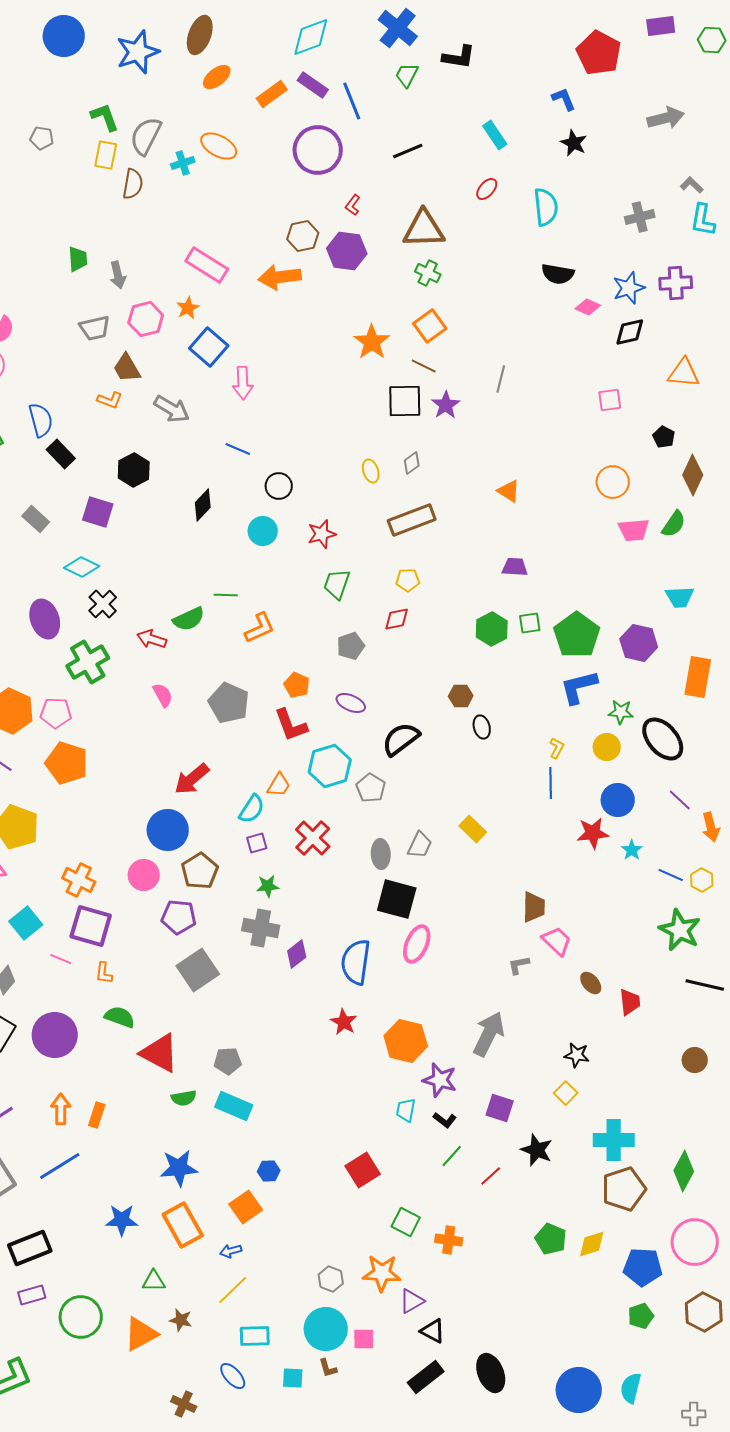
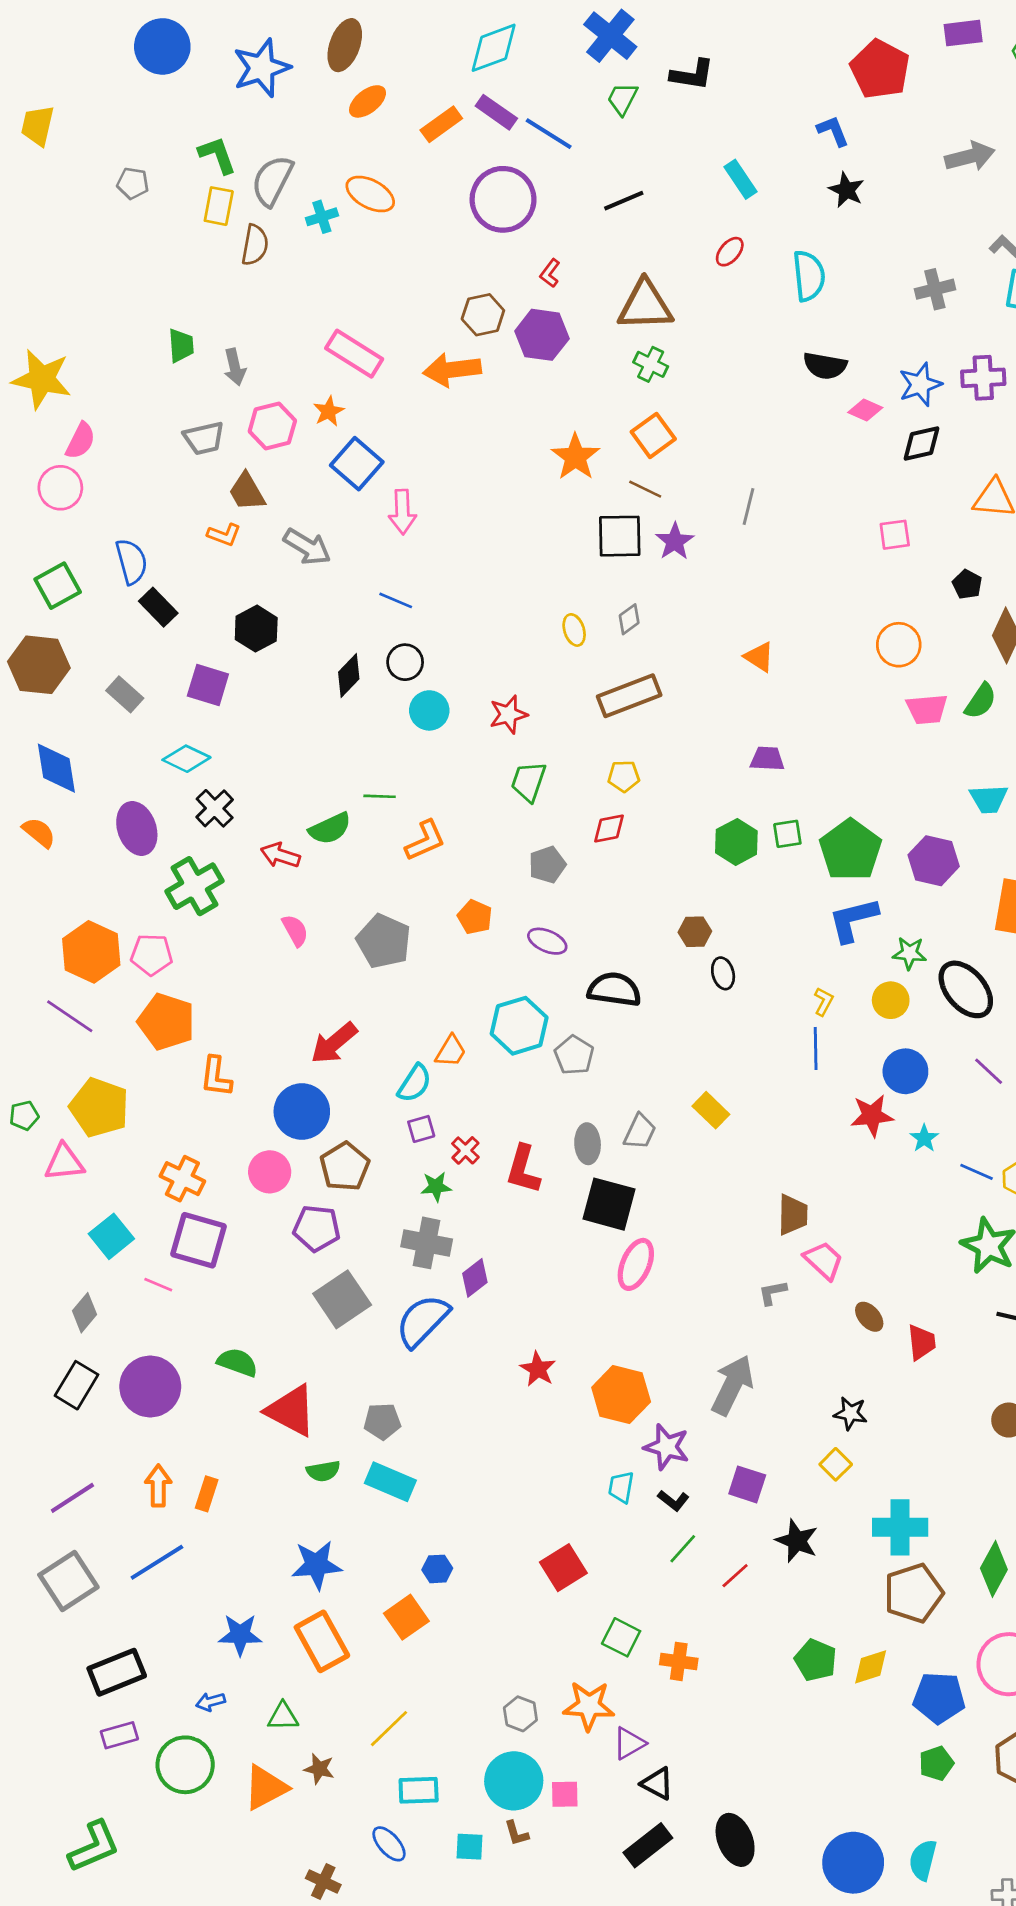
blue line: (352, 101) -> (549, 134), turned -36
black circle: (279, 486) -> (405, 662), moved
red L-shape: (291, 725) -> (523, 1169), moved, turned 36
black semicircle: (401, 739) -> (614, 989), turned 45
red cross: (313, 838) -> (465, 1150), moved, size x0.6
blue semicircle: (356, 962) -> (423, 1321), moved, turned 36
orange L-shape: (104, 973) -> (216, 1077), moved, size x1.4
blue arrow: (231, 1251) -> (211, 1702), moved

